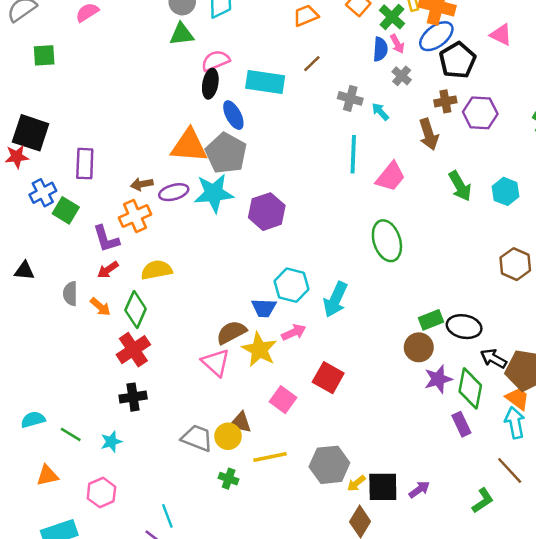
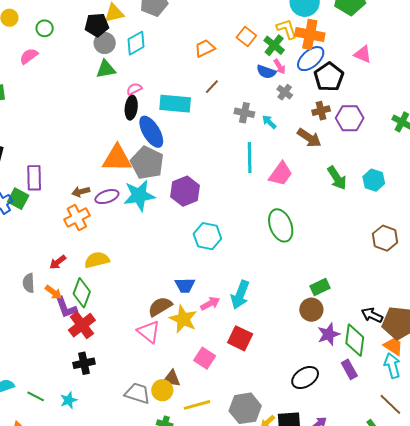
blue semicircle: (380, 49) -> (266, 72), turned 108
pink semicircle: (215, 61) -> (134, 89), size x0.7
blue ellipse: (233, 115) -> (151, 132), size x1.4
brown arrow: (429, 134) -> (309, 138), turned -35
green square: (66, 210) -> (18, 199), moved
purple hexagon: (267, 212) -> (185, 191), moved
purple L-shape: (106, 239) -> (66, 307), moved
cyan hexagon: (292, 285) -> (207, 236), moved
cyan arrow: (335, 300) -> (240, 295), moved
black ellipse: (464, 327) -> (305, 378), moved, turned -40

